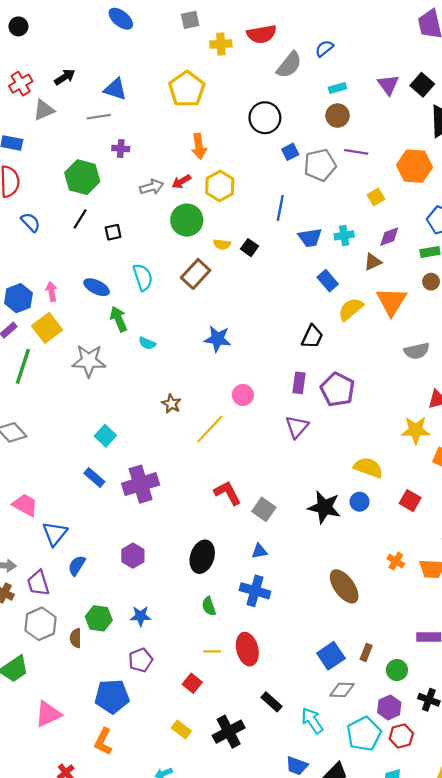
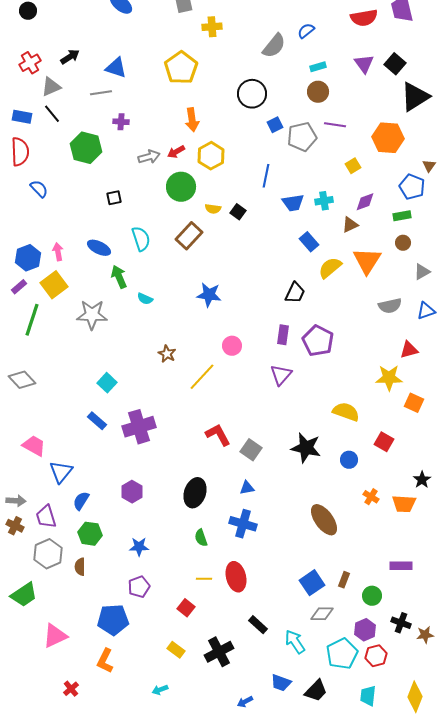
red semicircle: (262, 34) -> (364, 18), moved
black line: (80, 219) -> (52, 114), moved, turned -72
blue circle: (360, 502) -> (349, 460), moved
green hexagon: (99, 618) -> (90, 534), moved

